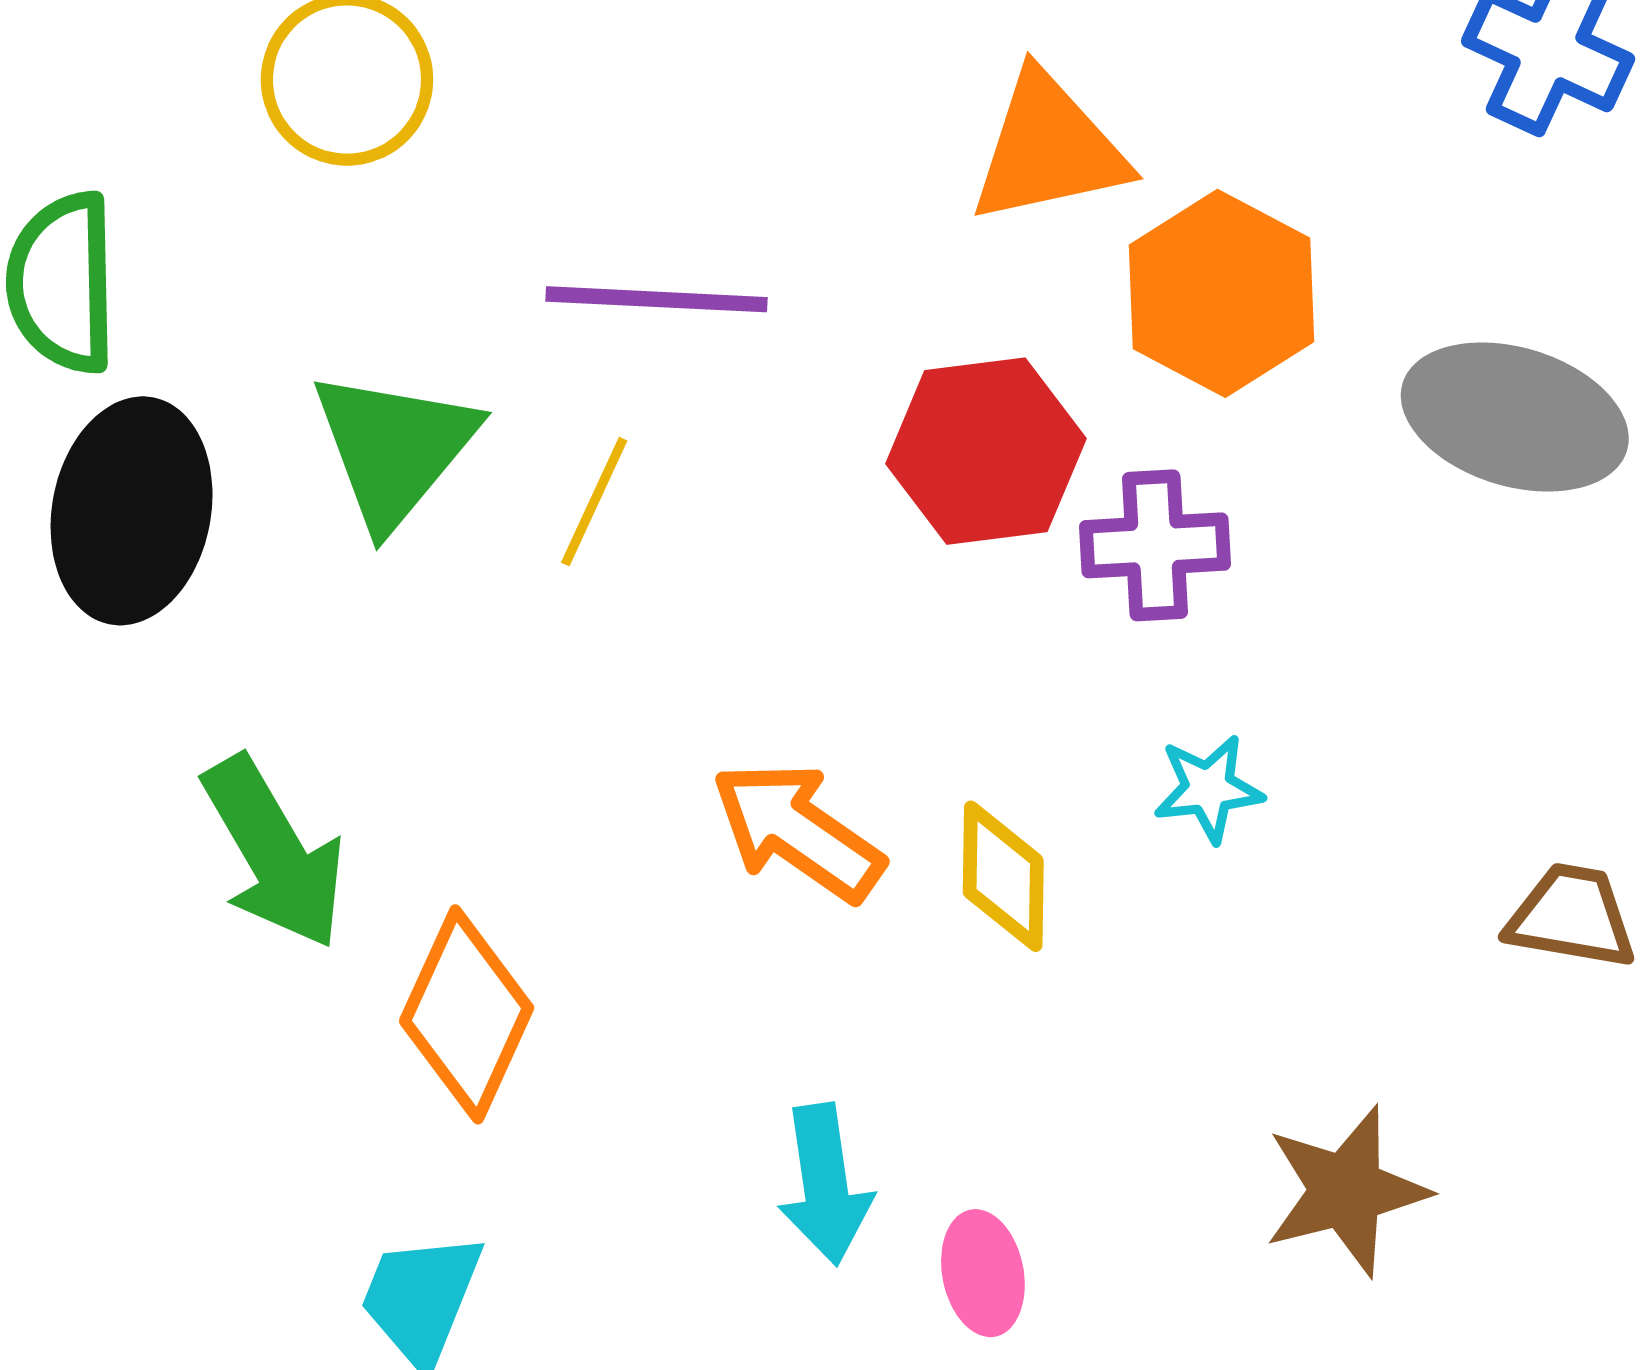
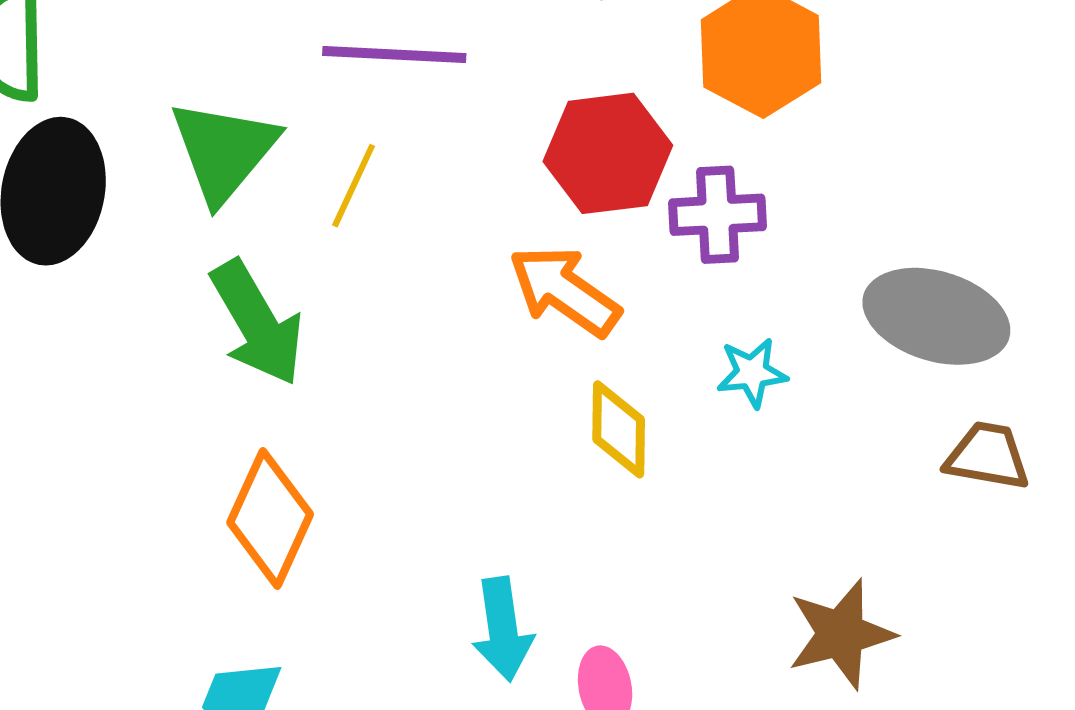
gray ellipse: (1515, 417) -> (936, 316), moved
orange arrow: (798, 831) -> (565, 291), moved
green arrow: (274, 853) -> (257, 323), moved

